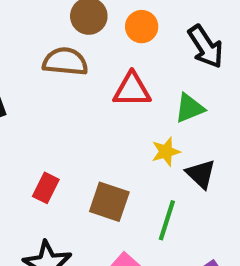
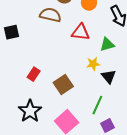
brown square: (109, 202) -> (63, 85), turned 30
green line: (167, 220) -> (97, 105), moved

